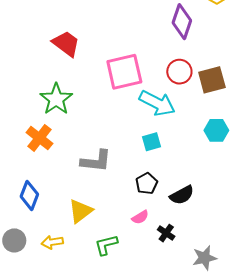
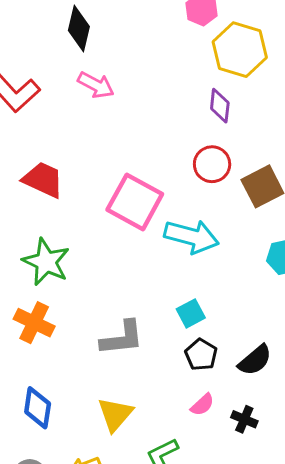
purple diamond: (182, 22) -> (220, 106), moved, size x0.7
pink square: (124, 72) -> (135, 202), turned -36
red circle: (179, 72) -> (212, 164), moved
cyan square: (151, 142) -> (191, 313), moved

